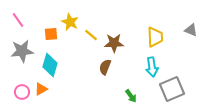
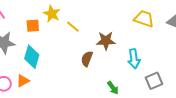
yellow trapezoid: (155, 37) -> (144, 19), moved, turned -70
brown star: (114, 43) -> (106, 41), moved
gray square: (172, 89) -> (154, 81), size x0.7

